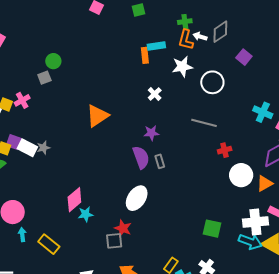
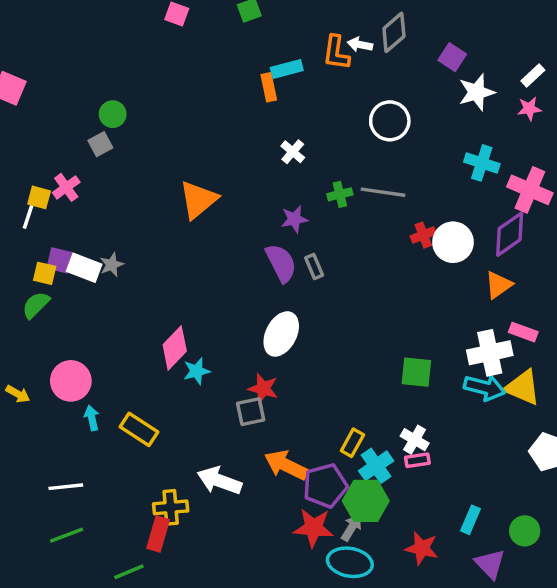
green cross: (185, 22) -> (340, 194), moved
purple square: (244, 57) -> (452, 57), moved
white star: (182, 67) -> (477, 92), moved
white circle: (241, 175) -> (453, 242), moved

